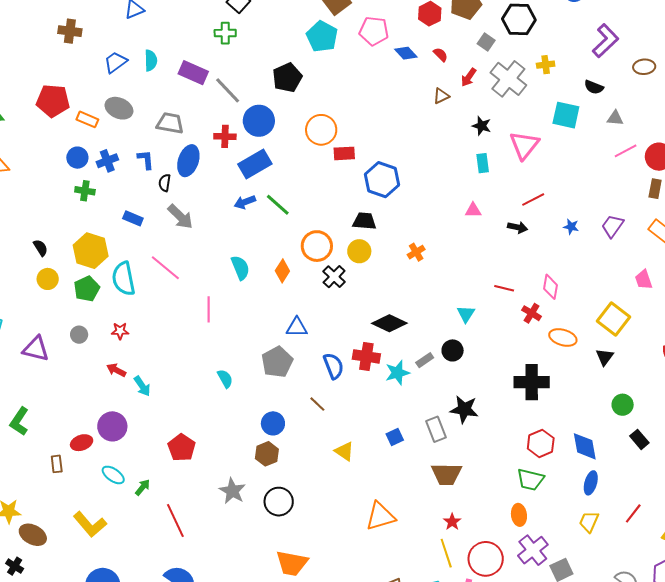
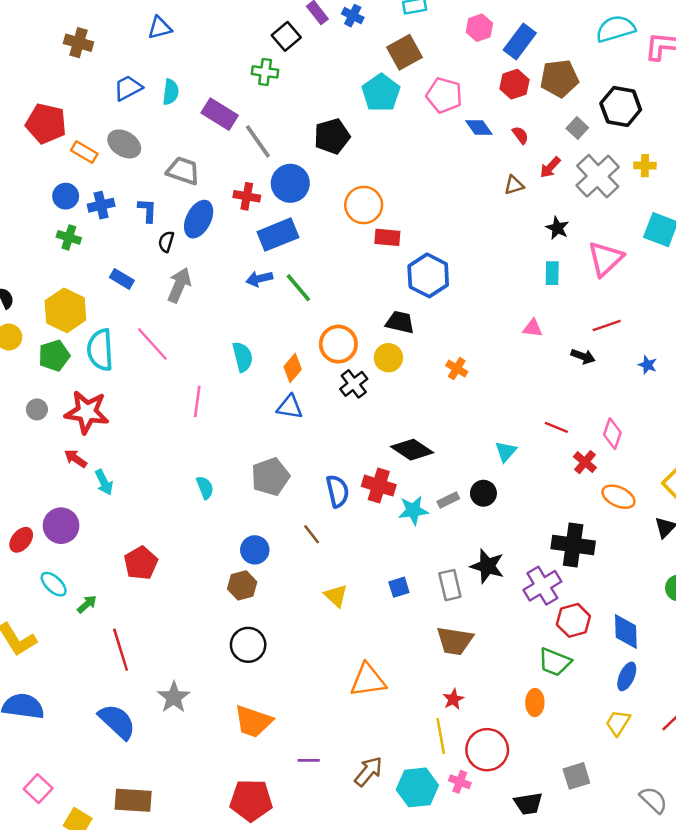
gray arrow: (180, 217) -> (179, 285), turned -120
orange cross: (416, 252) -> (457, 369), turned -36
blue triangle: (297, 327) -> (290, 407), moved
red star: (120, 331) -> (87, 412), size x2.0
red ellipse: (82, 443) -> (21, 540), turned -40
gray star: (232, 491) -> (174, 697), moved
purple cross: (533, 550) -> (542, 586), moved

